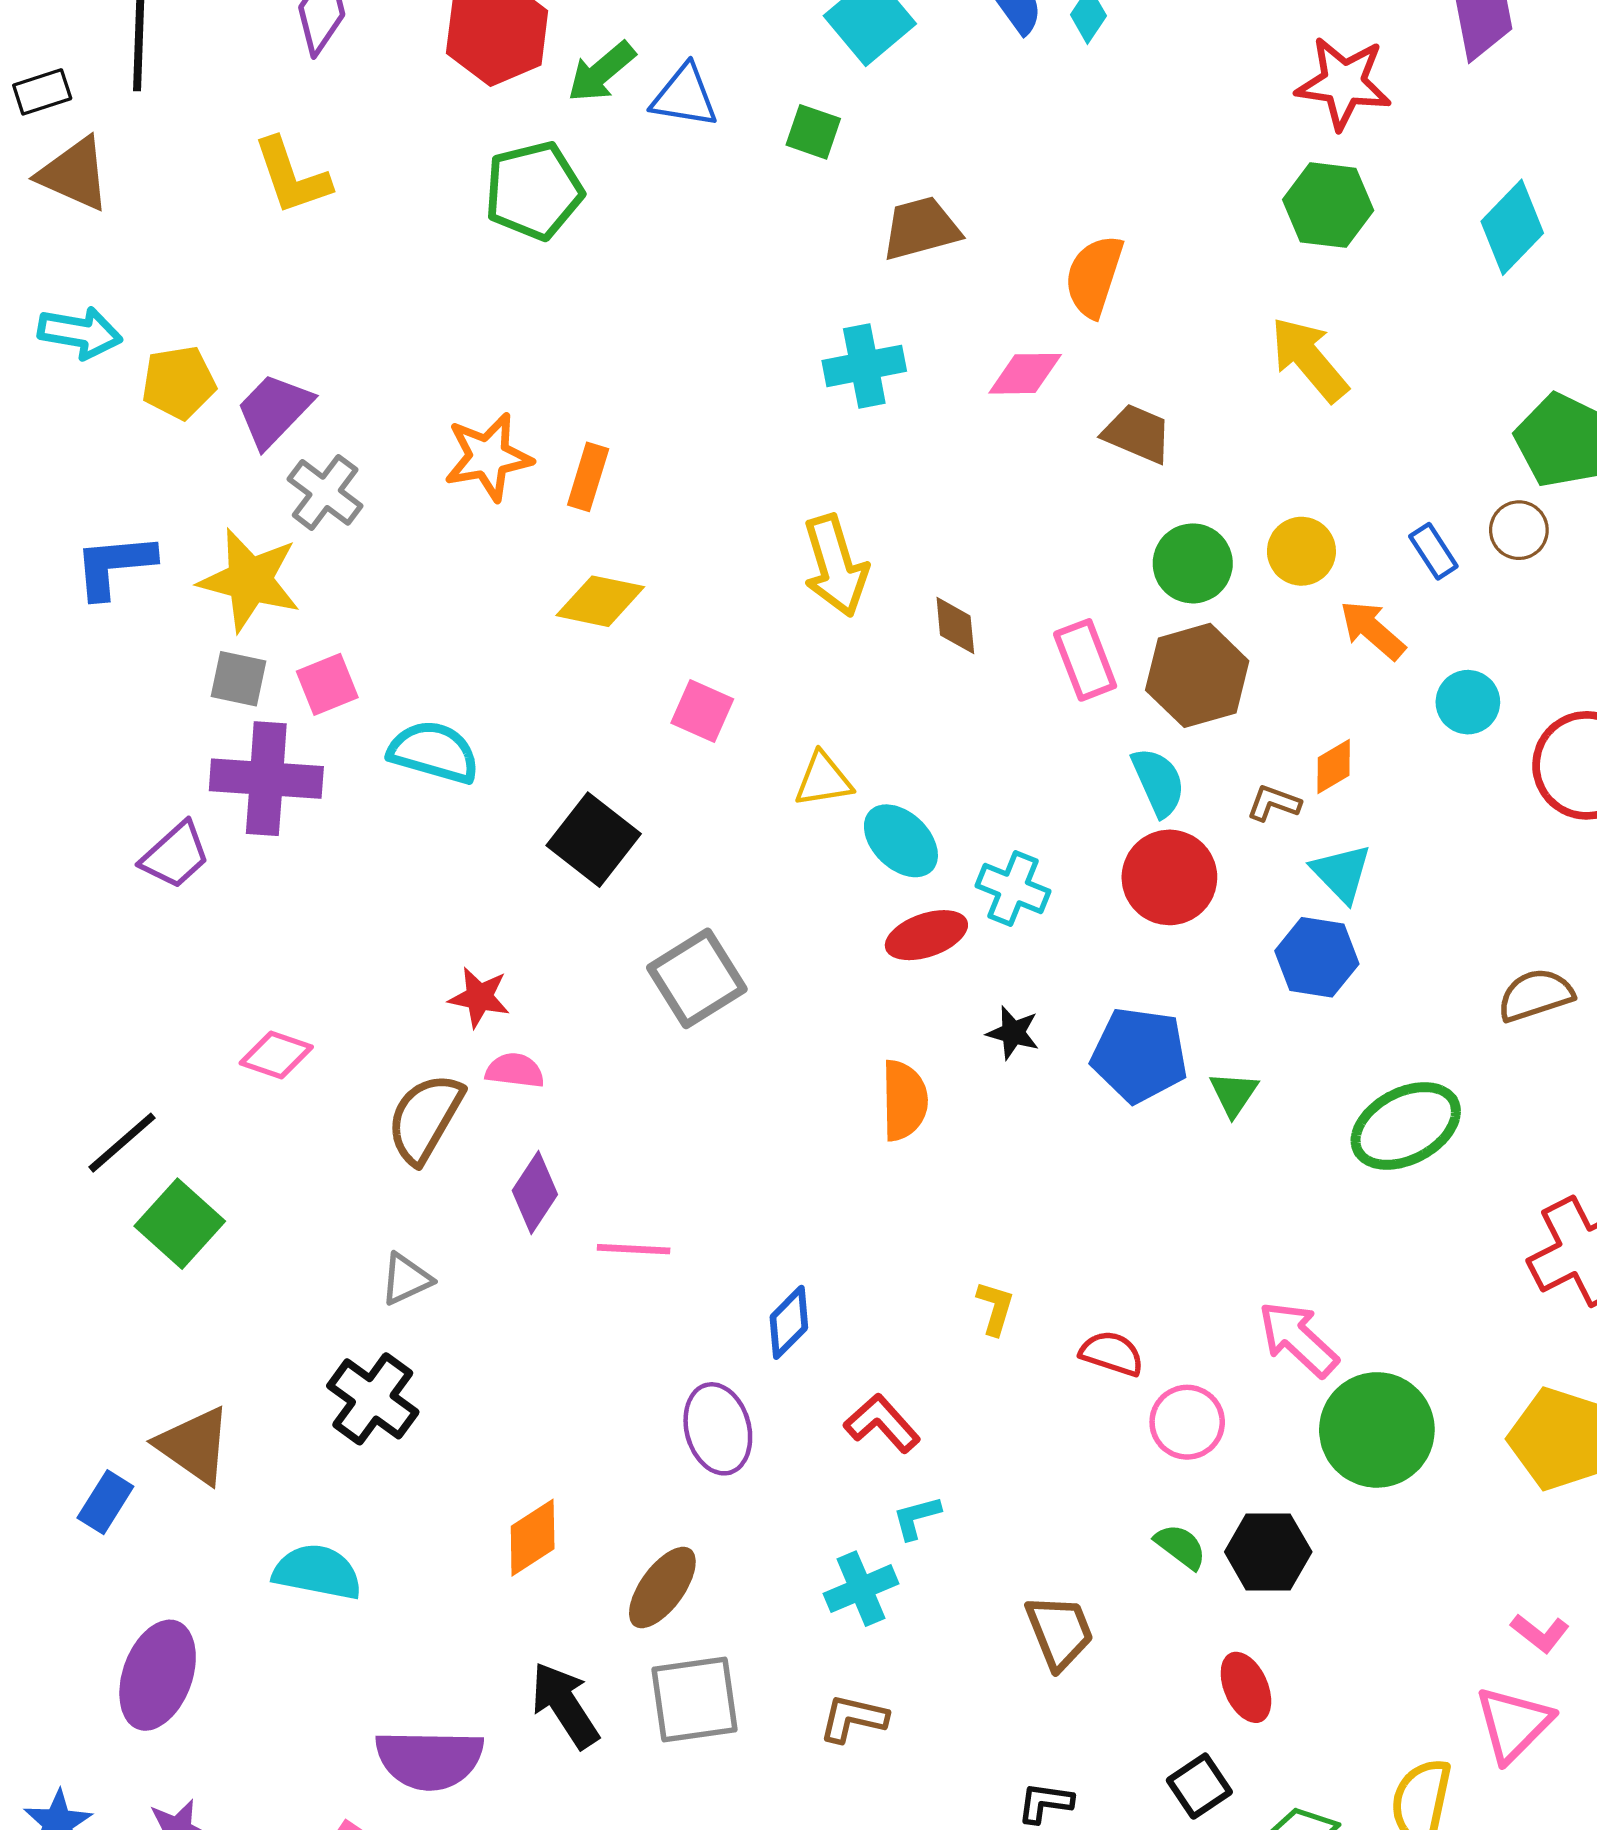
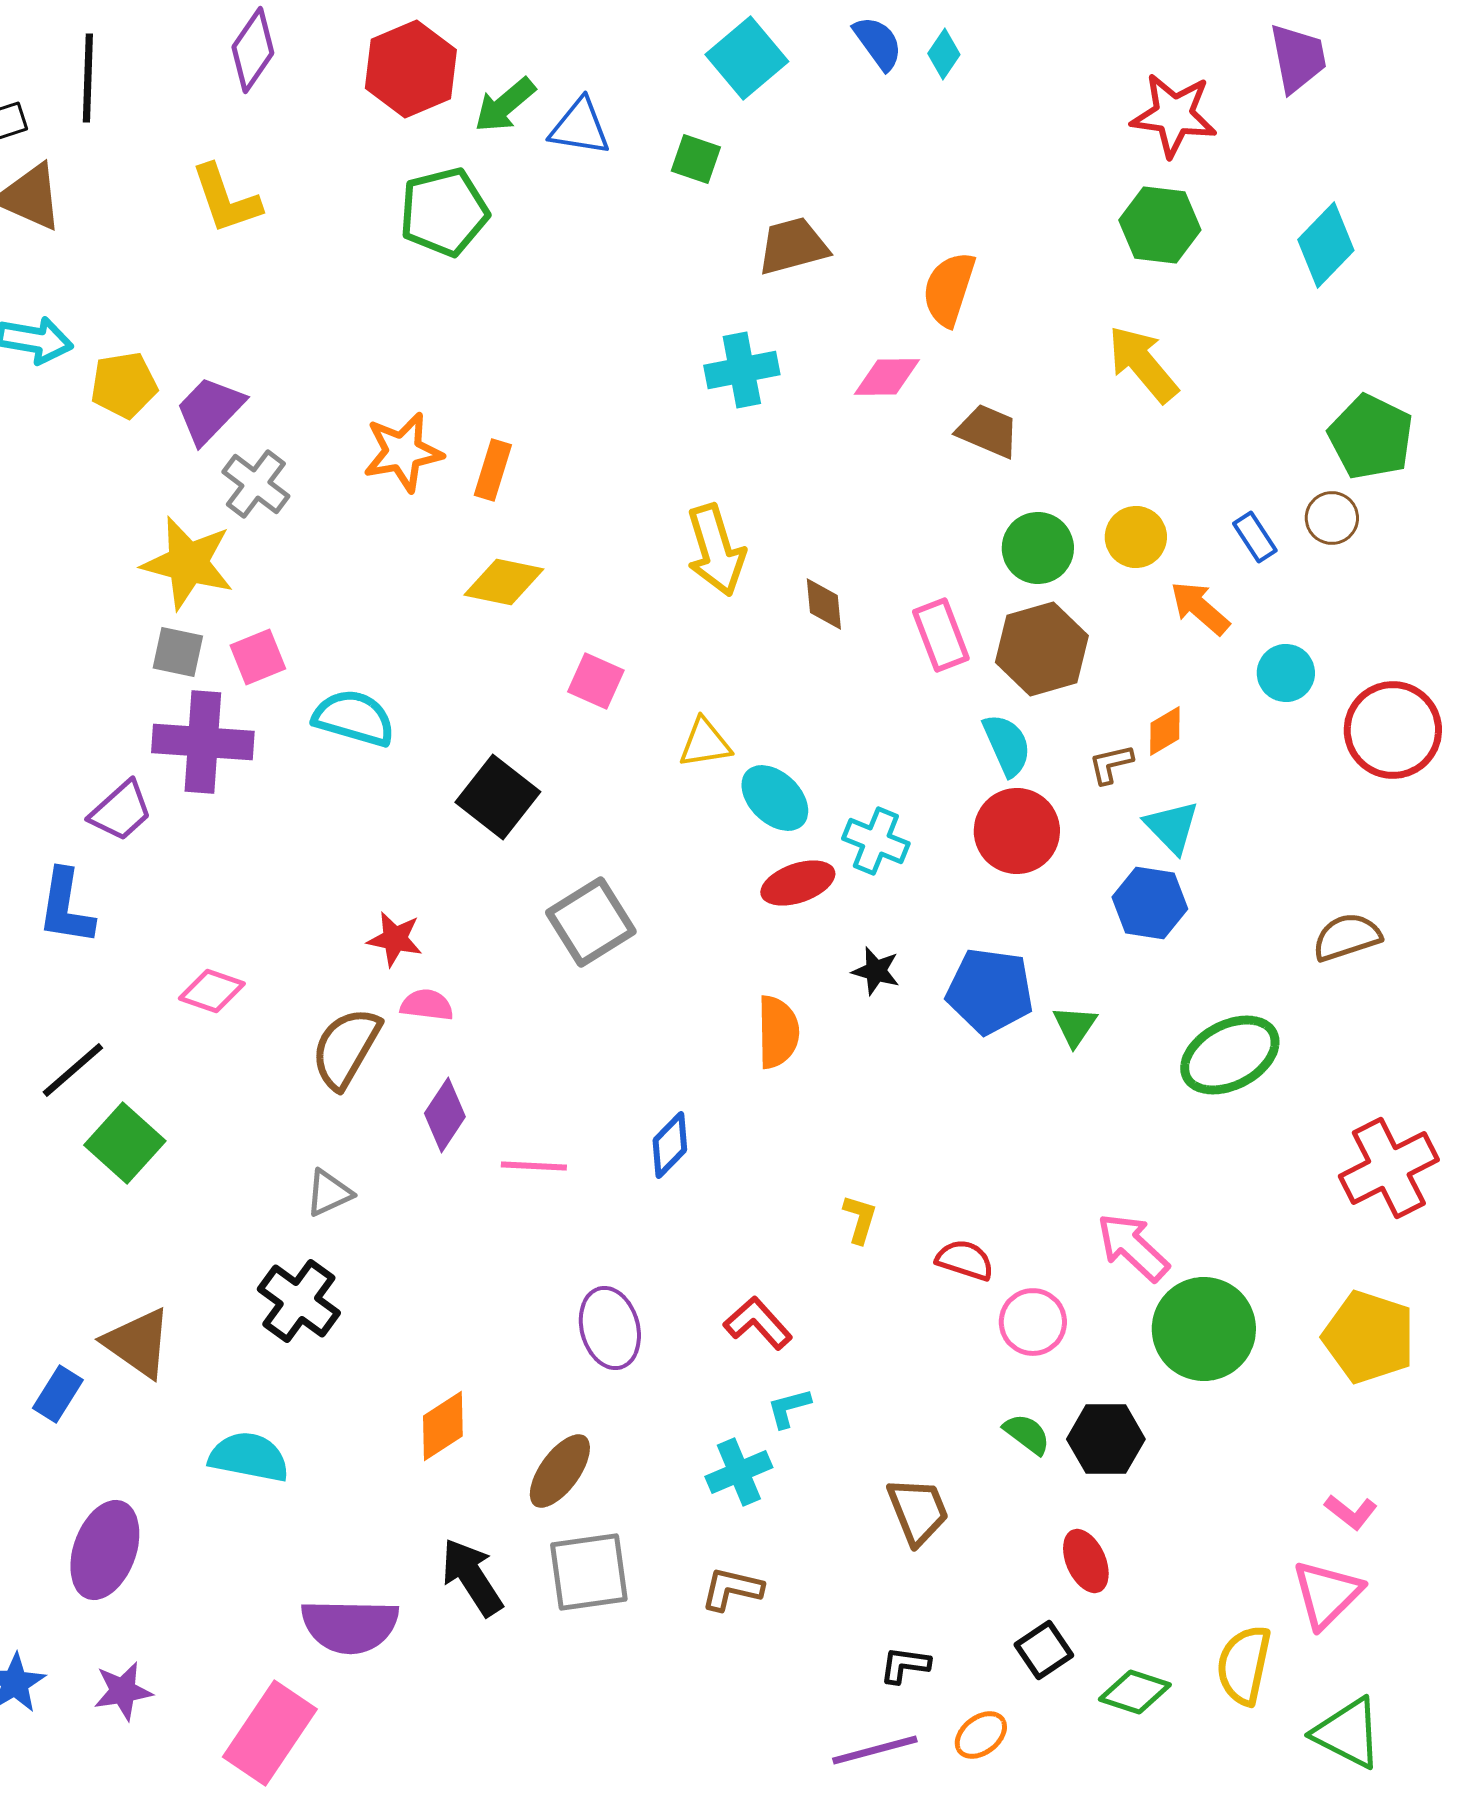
blue L-shape: (114, 566) -> (66, 907), moved, turned -76
brown L-shape: (1274, 803) -> (1111, 764), turned -33
blue diamond: (789, 1322) -> (670, 1145), moved

